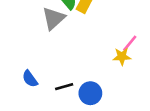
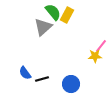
black line: (64, 87) -> (42, 79), moved

